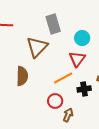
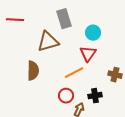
brown triangle: (37, 47) -> (48, 42), turned 30
black cross: (84, 89) -> (95, 96), moved

